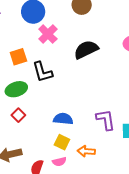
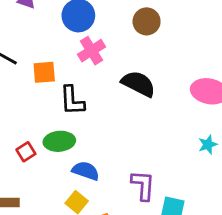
black semicircle: (86, 50) -> (138, 84), turned 40
green ellipse: (16, 89) -> (59, 141), moved

